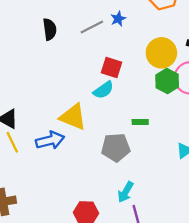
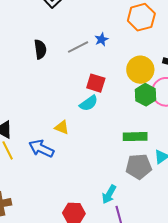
yellow triangle: (73, 117) -> (62, 127), size x0.6
green rectangle: (140, 122) -> (135, 137), moved, size x1.6
blue arrow: (50, 140) -> (41, 149), turned -140
gray pentagon: (116, 147) -> (139, 166), moved

